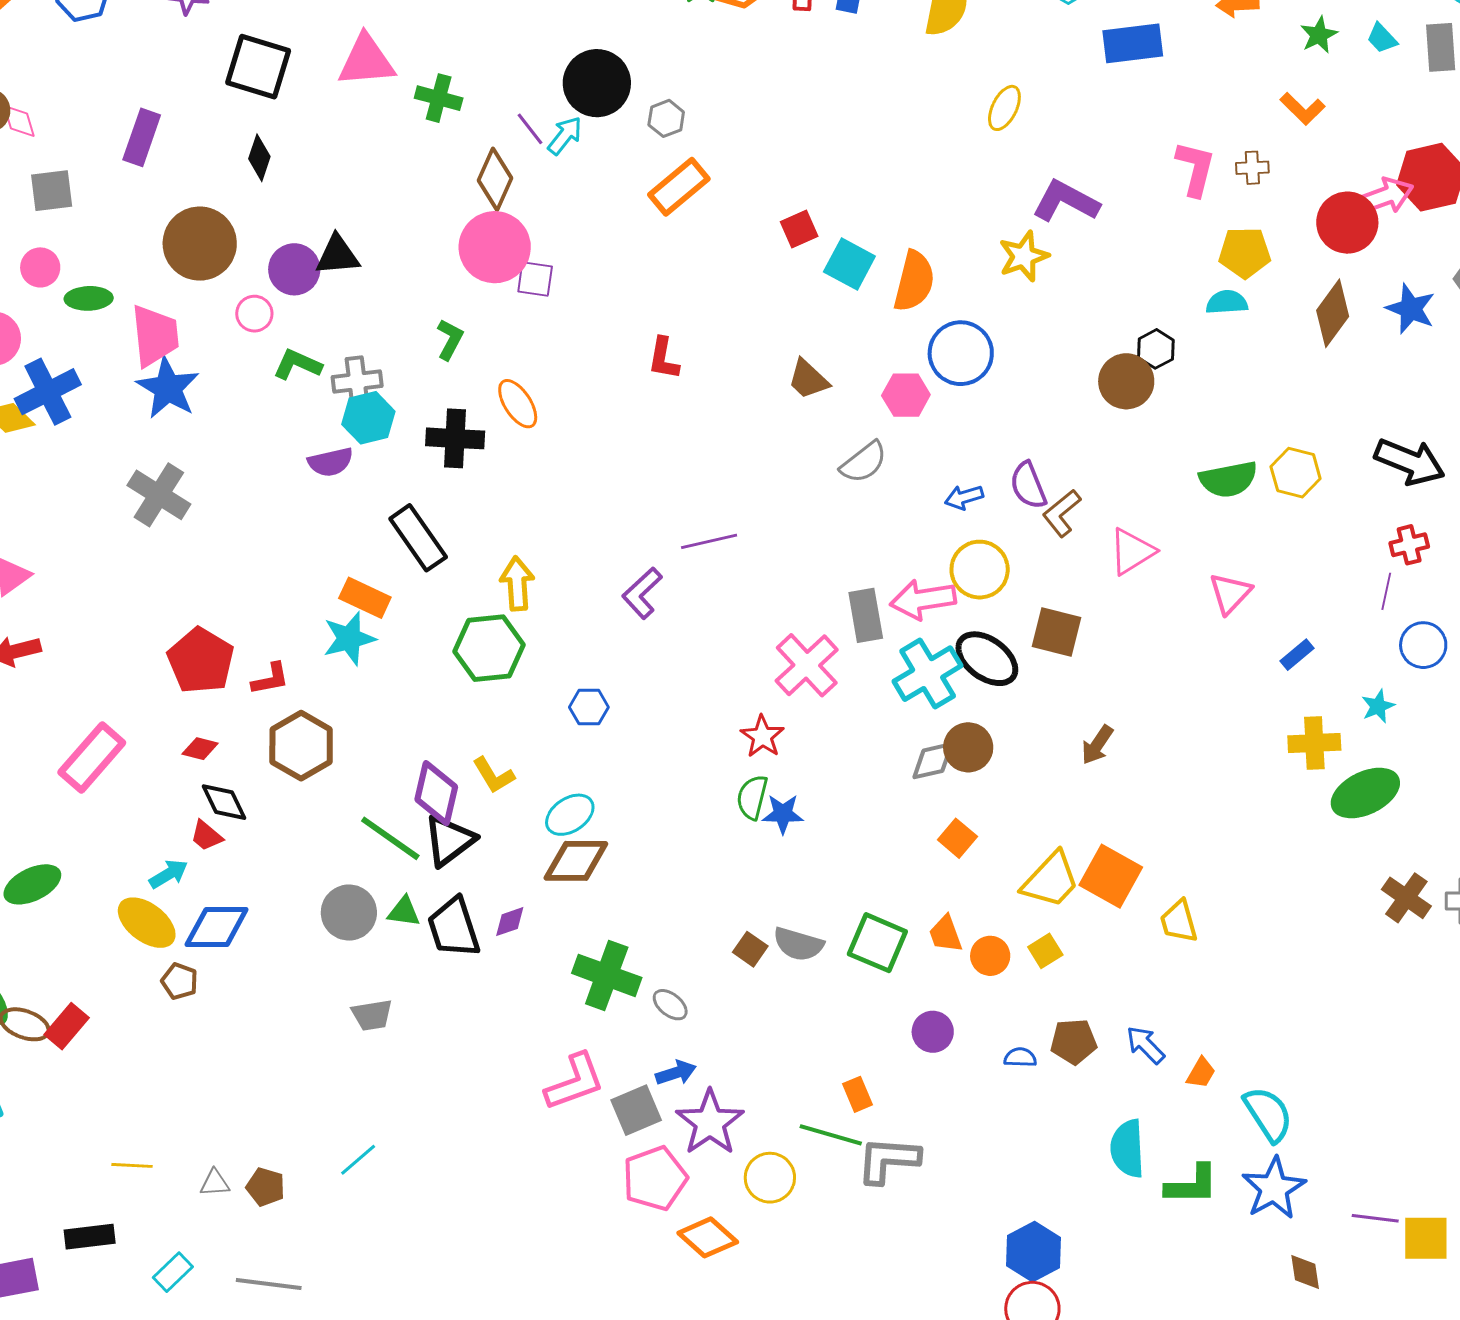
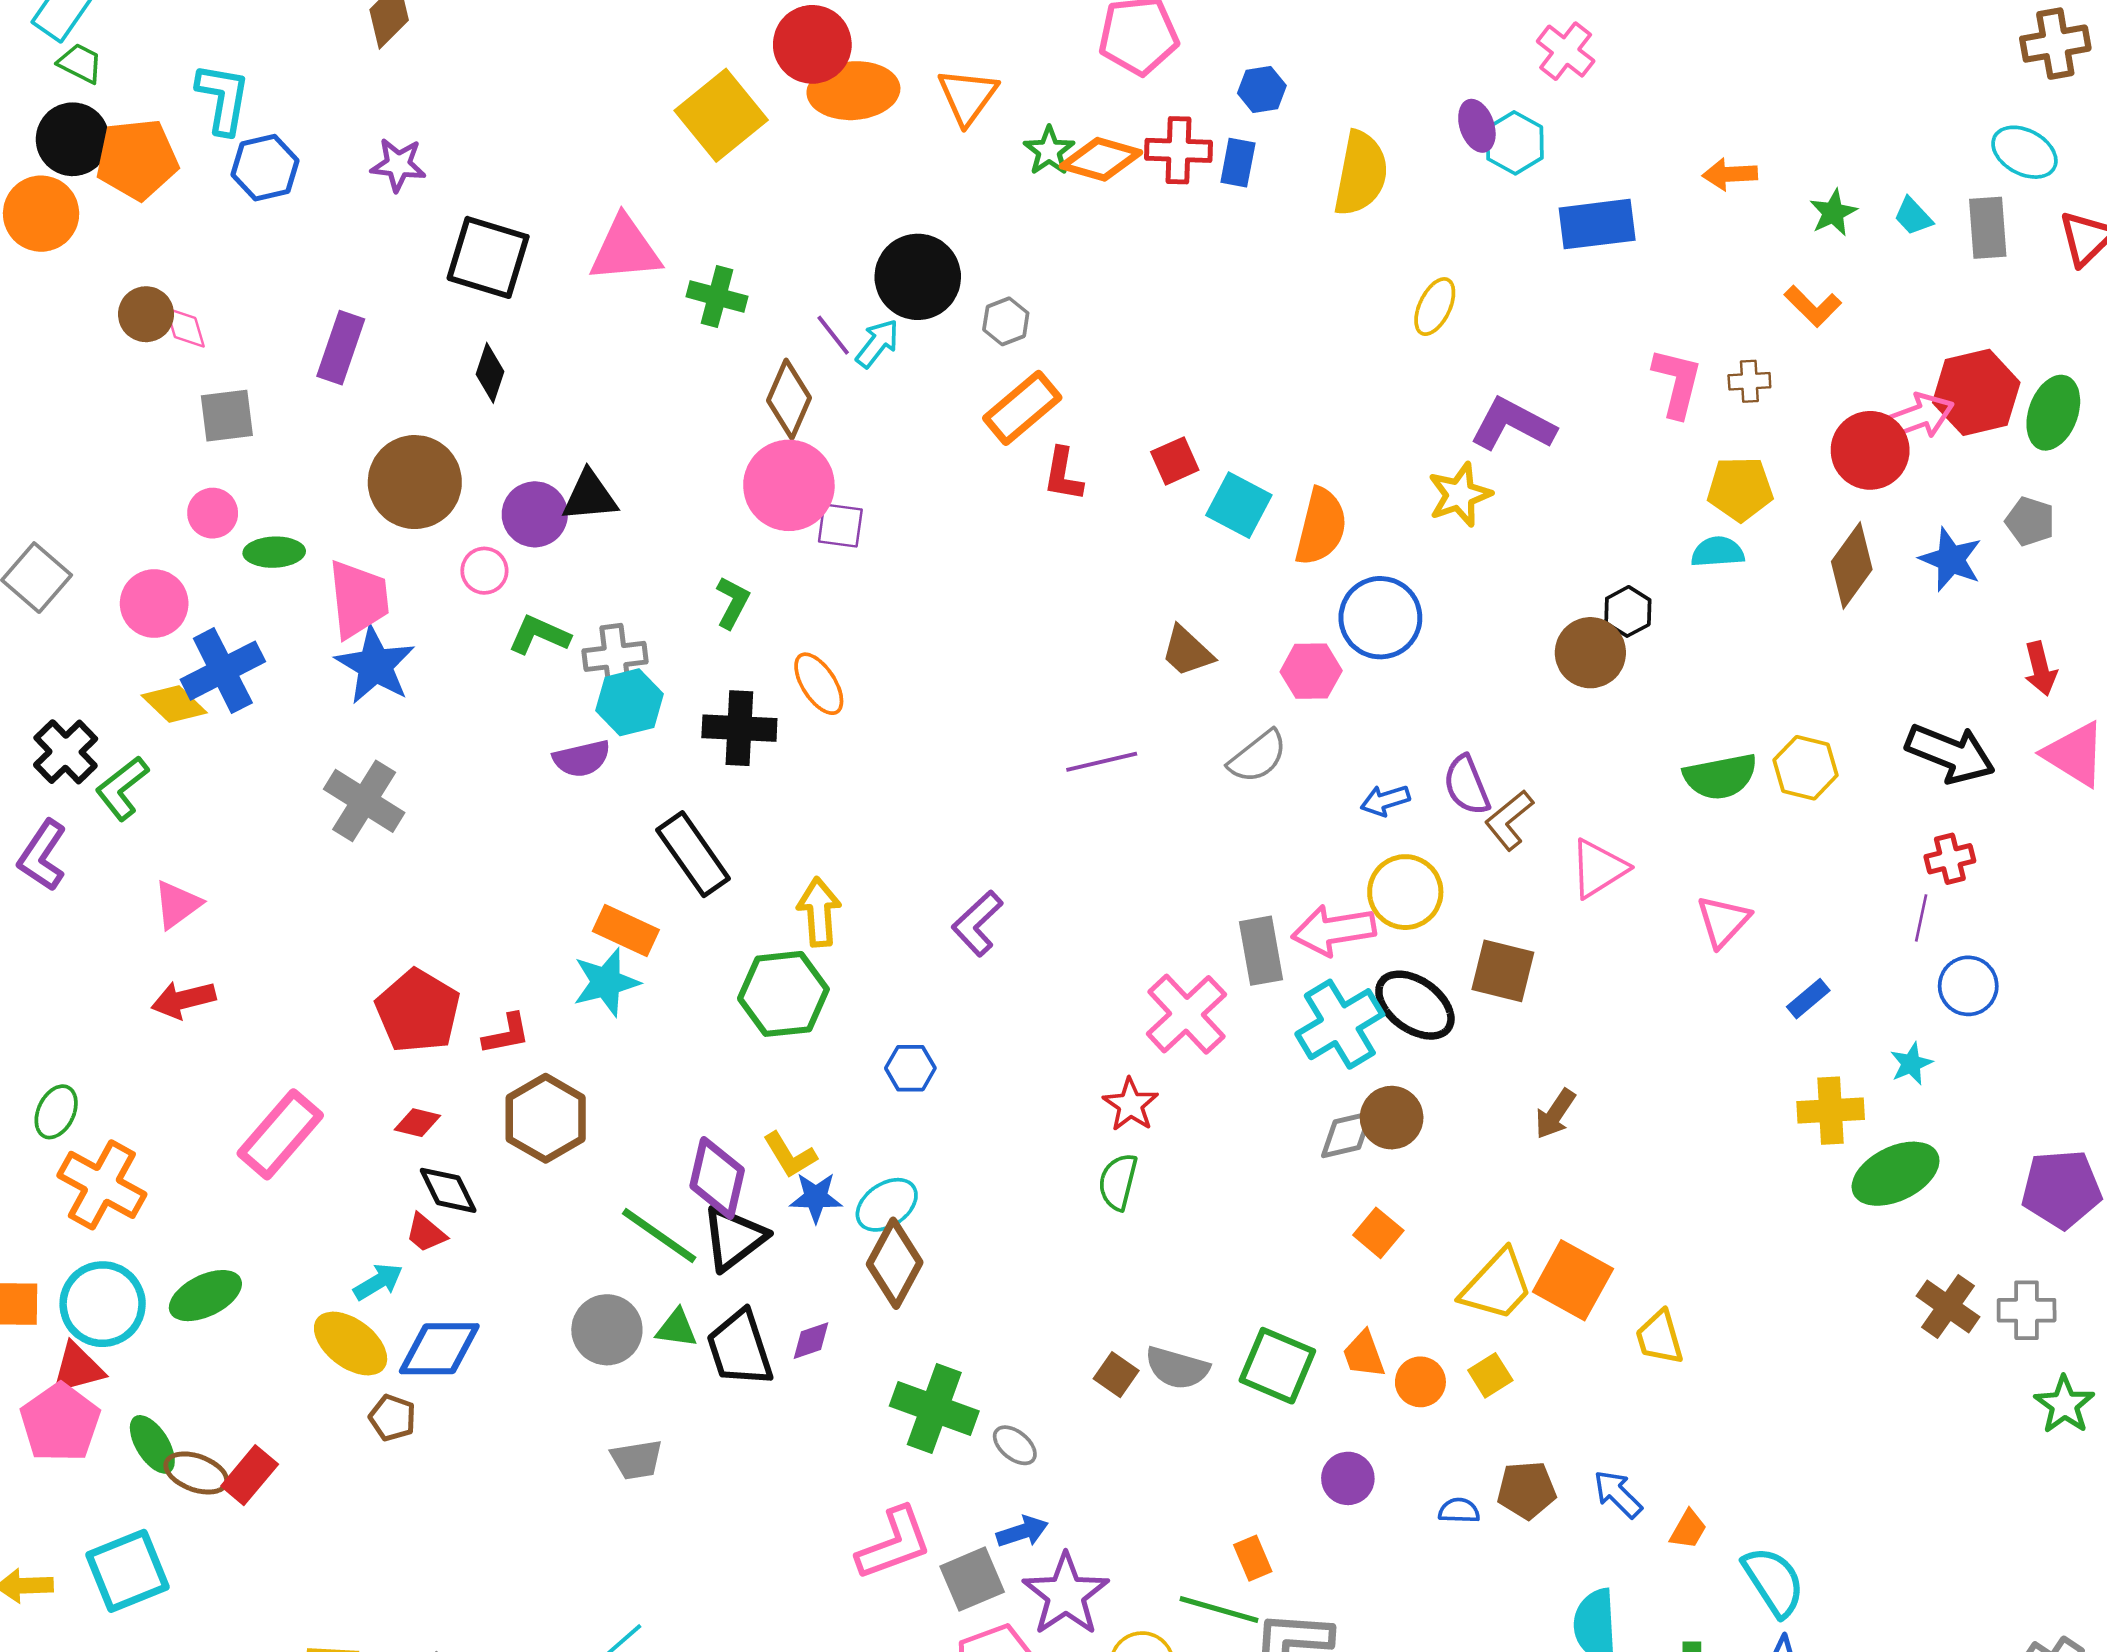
red L-shape: (664, 358) -> (1063, 474), moved
purple line: (709, 541) -> (1102, 762), moved
blue star: (783, 814) -> (816, 1197), moved
brown diamond: (576, 861) -> (895, 1263), turned -62

